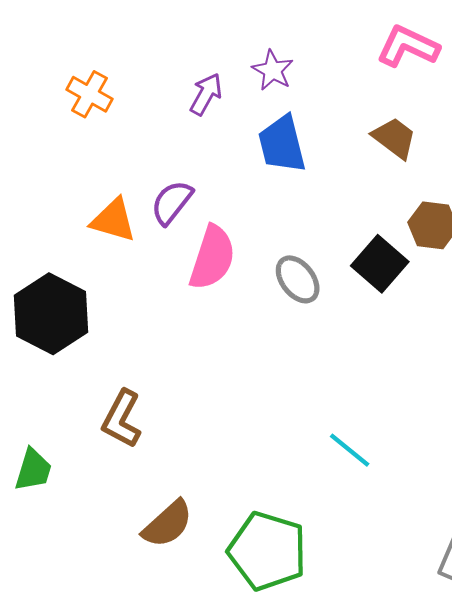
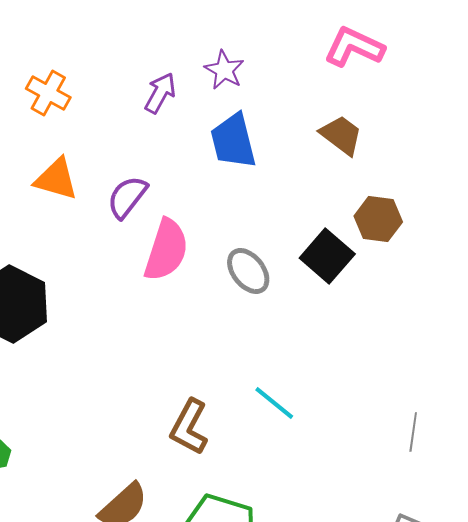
orange triangle: (113, 220) -> (56, 179), moved
brown L-shape: (122, 419) -> (189, 427), moved
cyan line: (350, 450) -> (274, 403), moved

